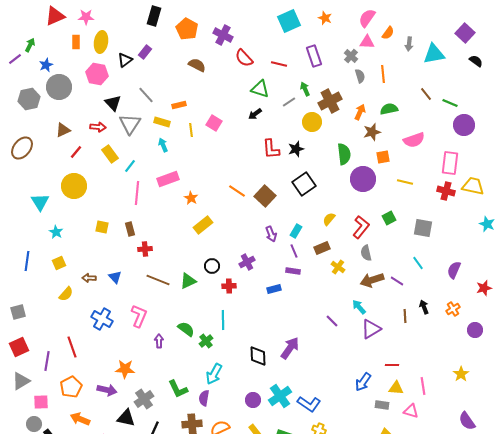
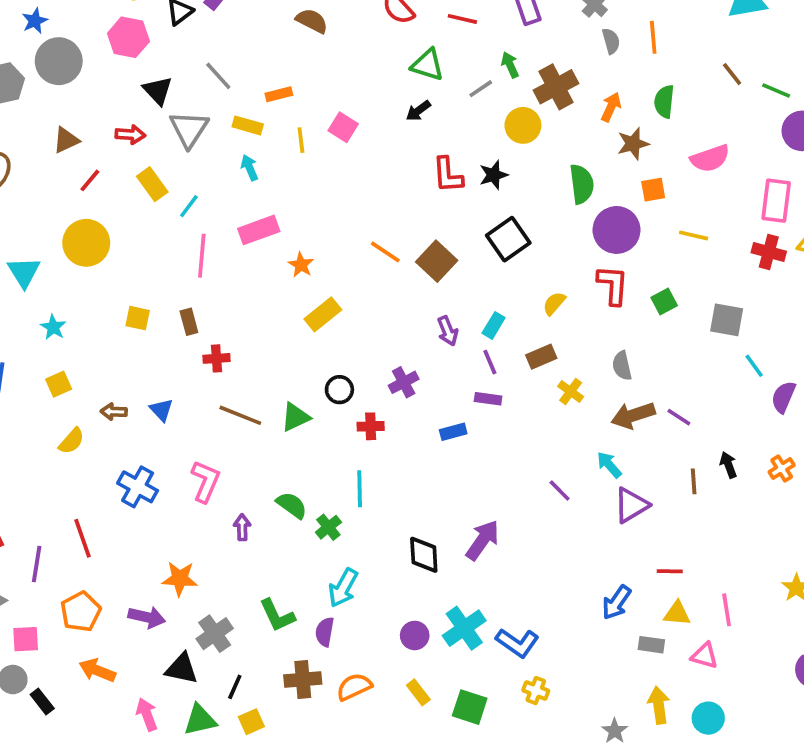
green semicircle: (389, 109) -> (664, 102), turned -72
red L-shape: (361, 227) -> (613, 285), moved, turned -35
cyan line: (418, 263) -> (754, 366), moved

